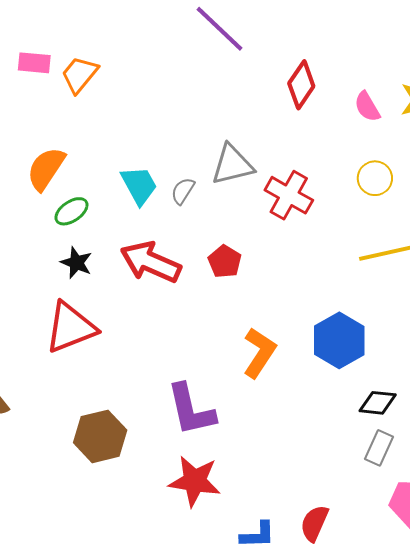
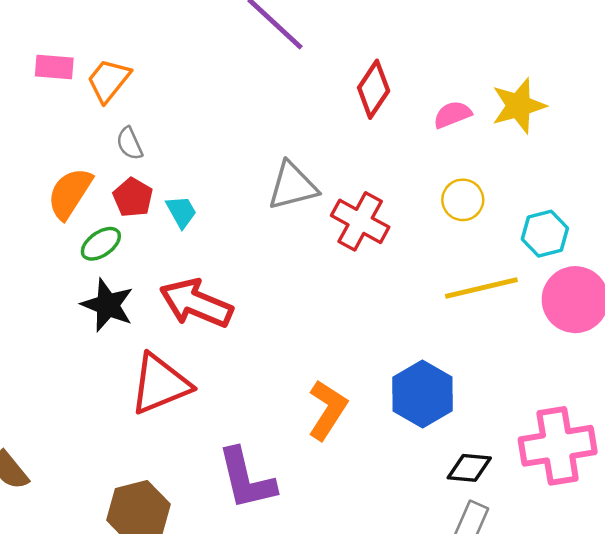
pink semicircle: (367, 107) -> (452, 115), turned 100
cyan trapezoid: (139, 185) -> (181, 212), size x0.7
gray semicircle: (183, 191) -> (130, 144), moved, turned -56
red pentagon: (225, 261) -> (133, 197), moved
black star: (76, 263) -> (108, 305), size x1.4
red triangle: (71, 327) -> (160, 384), moved

